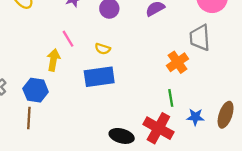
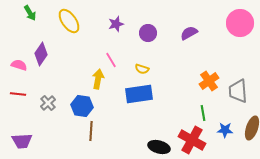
gray trapezoid: (200, 38) -> (238, 91), moved
brown line: (29, 118) -> (91, 131), moved

